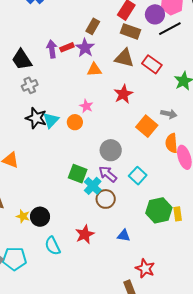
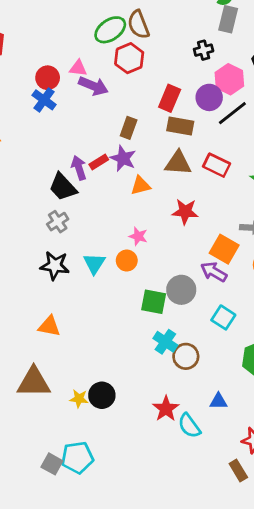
black trapezoid: (22, 60) -> (63, 187), moved
red star: (123, 94) -> (185, 212), turned -30
black star: (36, 118) -> (55, 266), moved
green square: (78, 174) -> (154, 302), moved
purple arrow: (108, 174) -> (214, 272), moved
cyan semicircle: (53, 246) -> (189, 426), moved

